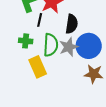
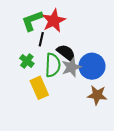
black semicircle: (72, 24) -> (66, 53), moved, turned -60
green cross: (26, 41) -> (27, 61), turned 32

